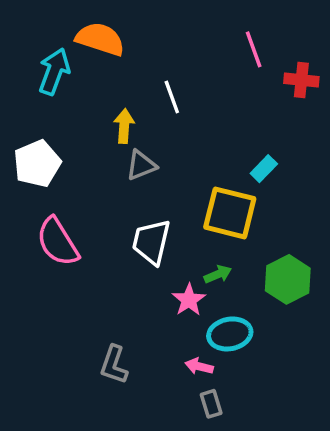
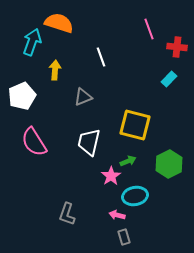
yellow arrow: (124, 126) -> (55, 70), moved
cyan rectangle: (264, 169) -> (169, 79), moved

